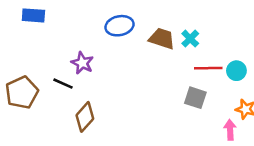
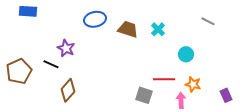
cyan cross: (190, 39) -> (158, 29), moved
red line: (208, 68) -> (164, 79), moved
gray square: (195, 98) -> (144, 95), moved

